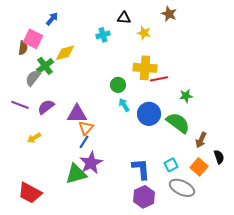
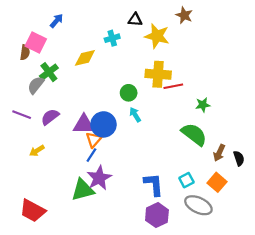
yellow star: (144, 33) -> (157, 36), size x1.6
yellow diamond: (65, 53) -> (85, 58), moved
blue circle: (149, 114) -> (103, 124), moved
black semicircle: (219, 157) -> (239, 158), moved

